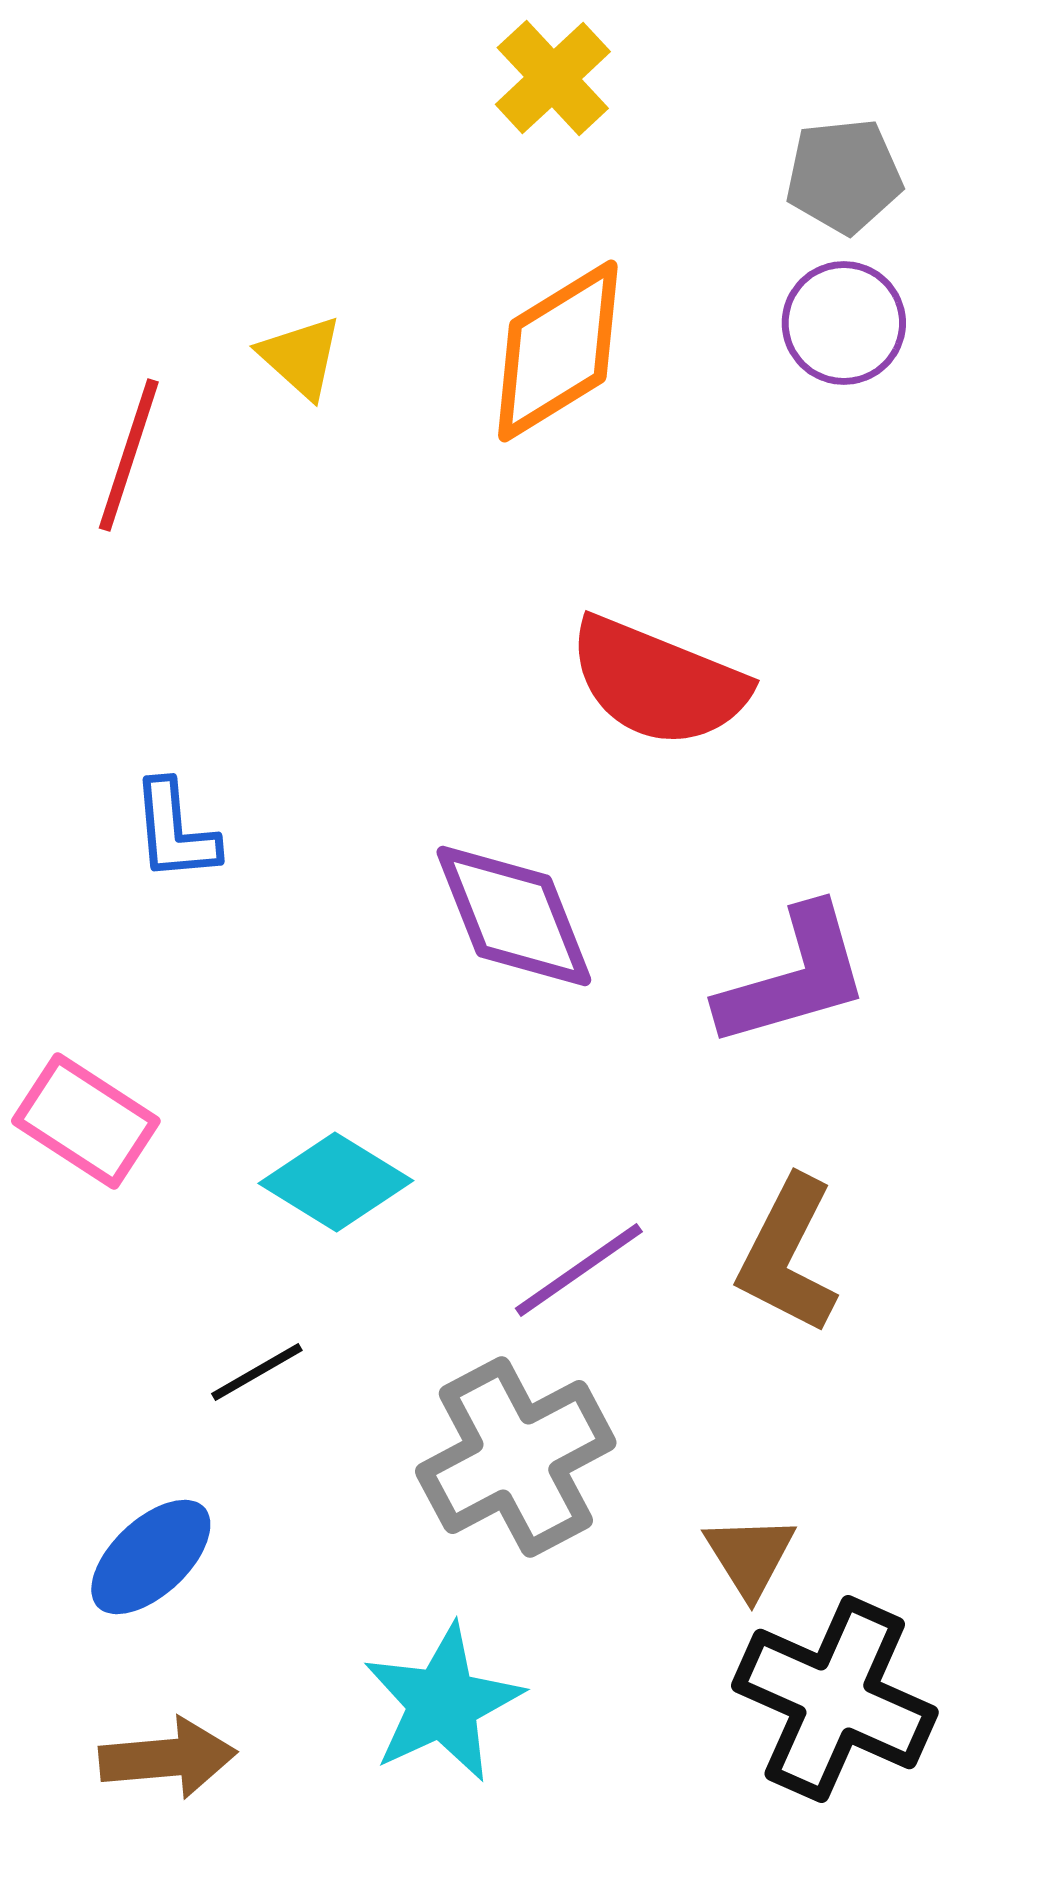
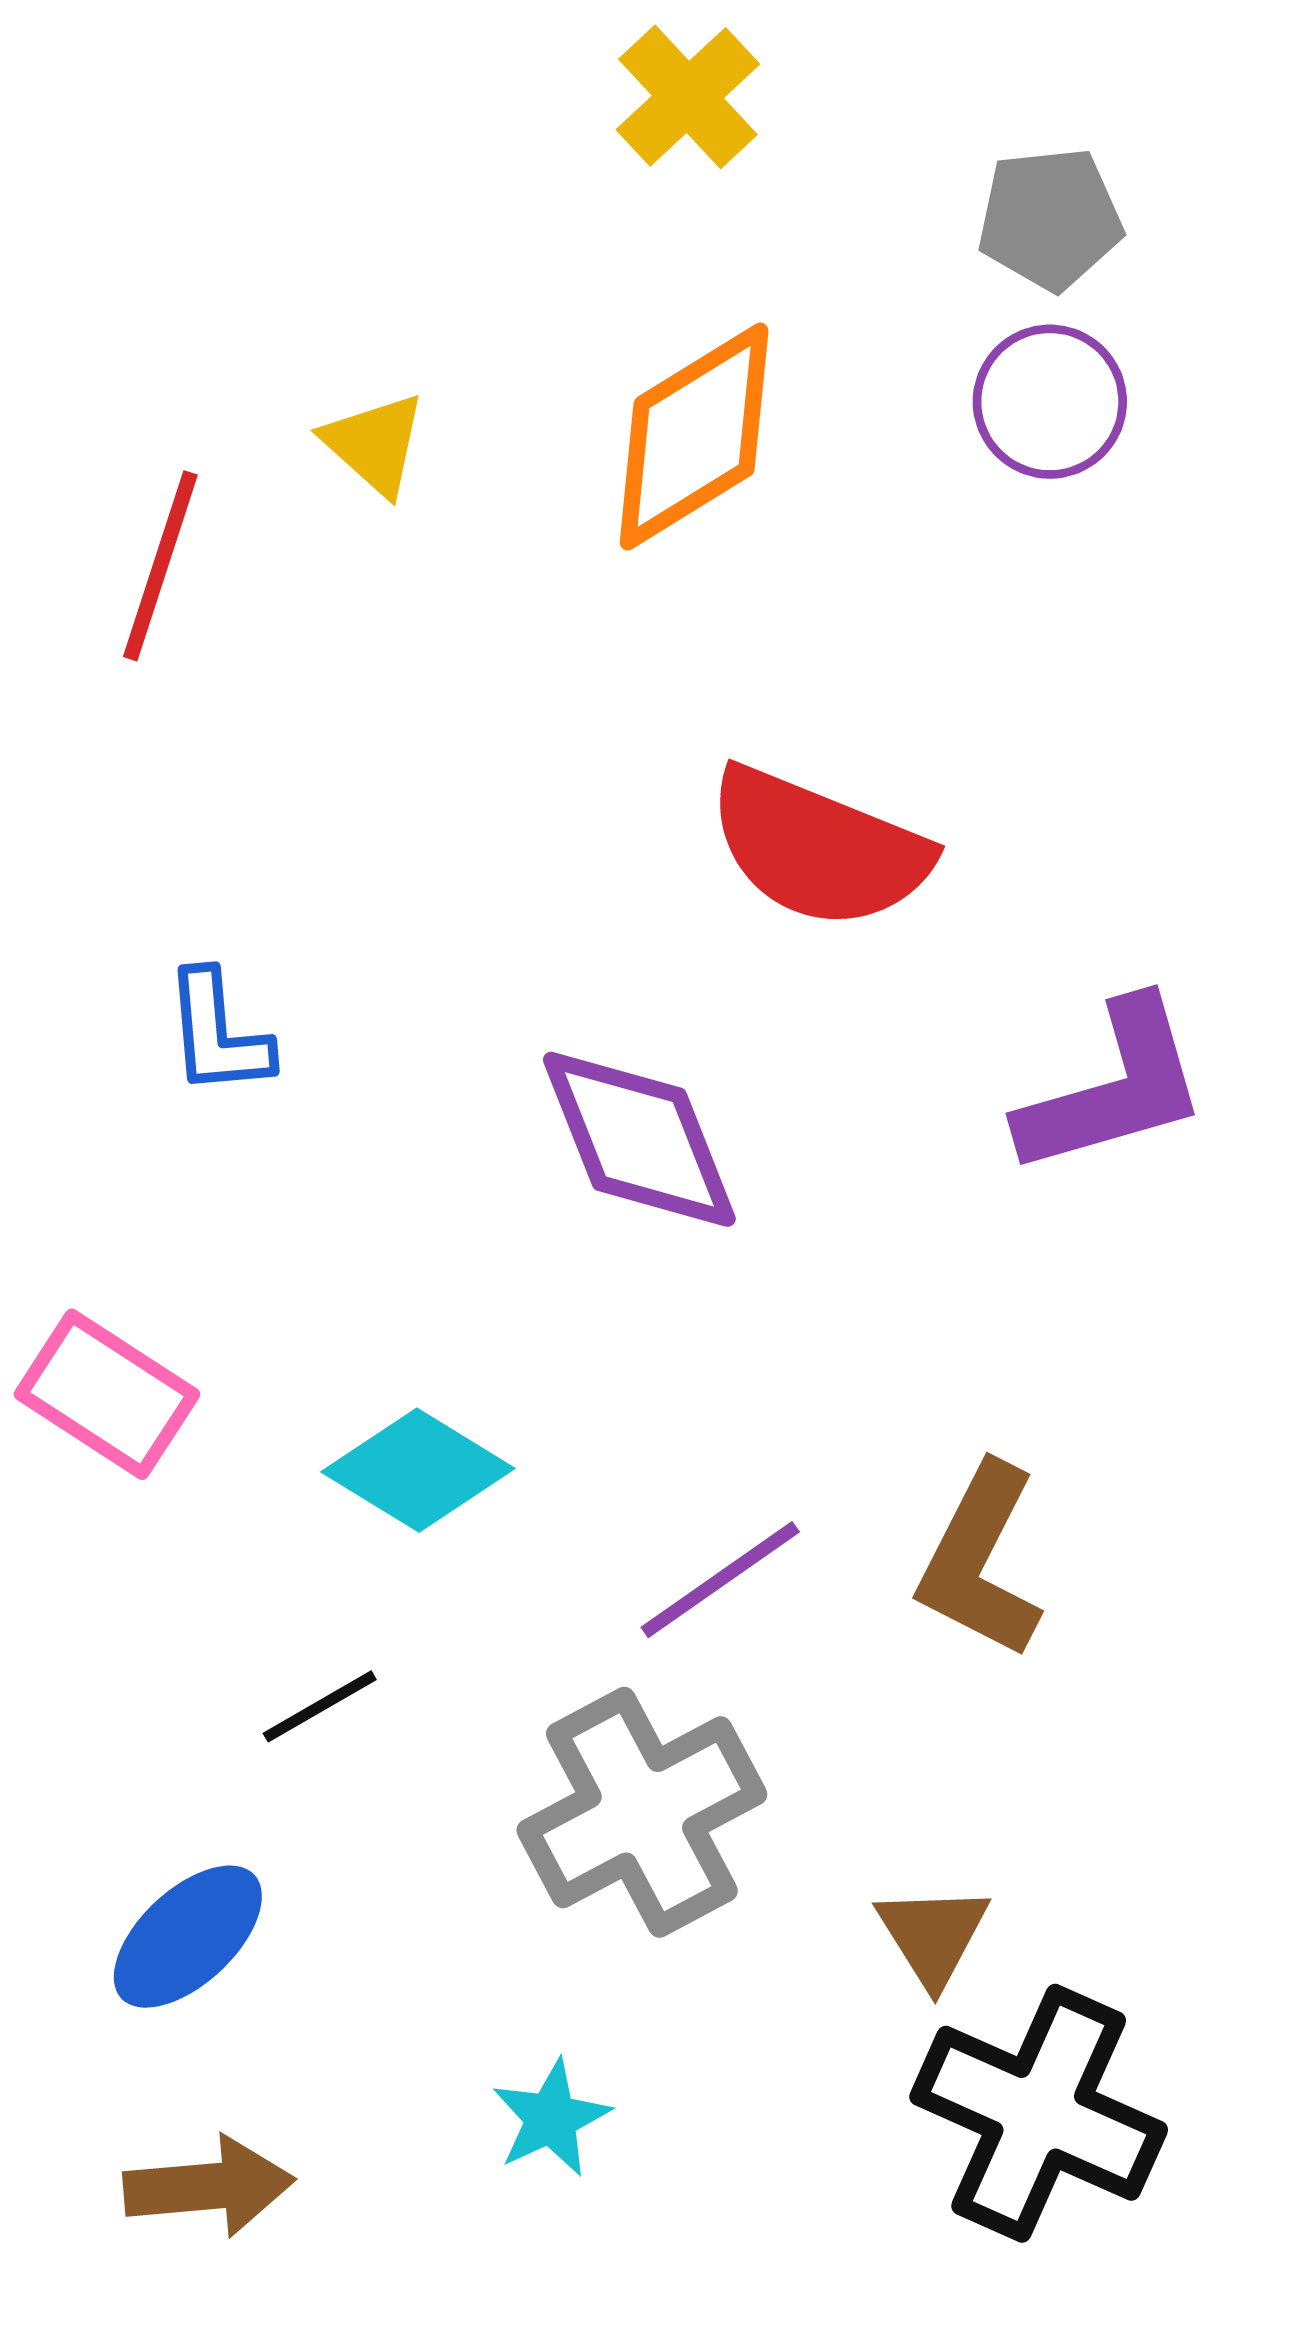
purple L-shape: (794, 977) -> (1113, 1088), moved
cyan star: (443, 1703) -> (551, 2118), size x0.6

